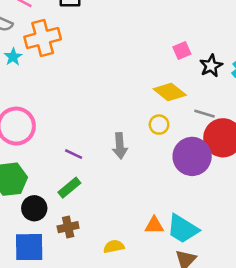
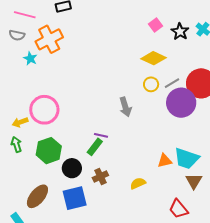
gray line: (204, 114) -> (172, 83), moved, turned -35
purple line: (74, 154) -> (101, 135), moved

